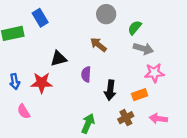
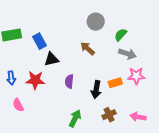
blue rectangle: (40, 18) -> (40, 41), moved
purple semicircle: (86, 74) -> (69, 81), moved
orange rectangle: (140, 95) -> (115, 83), moved

